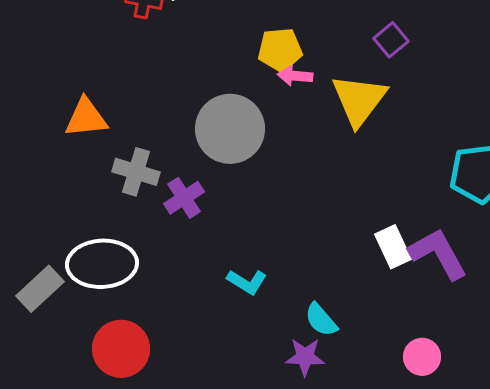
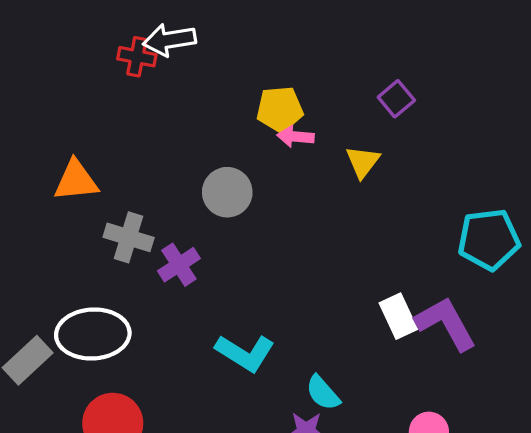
yellow triangle: (359, 100) -> (363, 162), size x0.6
gray circle: (230, 129) -> (227, 192), size x0.7
cyan L-shape: (247, 282) -> (245, 353), size x1.4

